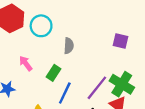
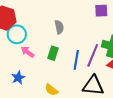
cyan circle: (41, 26) -> (17, 34), moved
blue line: (65, 93) -> (76, 60), moved

